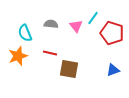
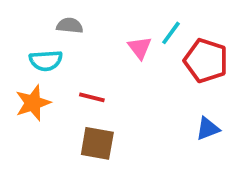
gray semicircle: (51, 24) -> (70, 26), moved
cyan semicircle: (25, 33) -> (46, 61), turned -72
brown square: (69, 69) -> (97, 143), moved

